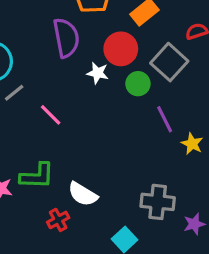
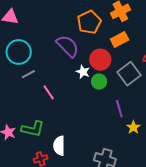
purple semicircle: (66, 38) -> (68, 46), turned -45
green circle: (138, 84) -> (99, 82), moved
white semicircle: (83, 194) -> (59, 146), turned 48

